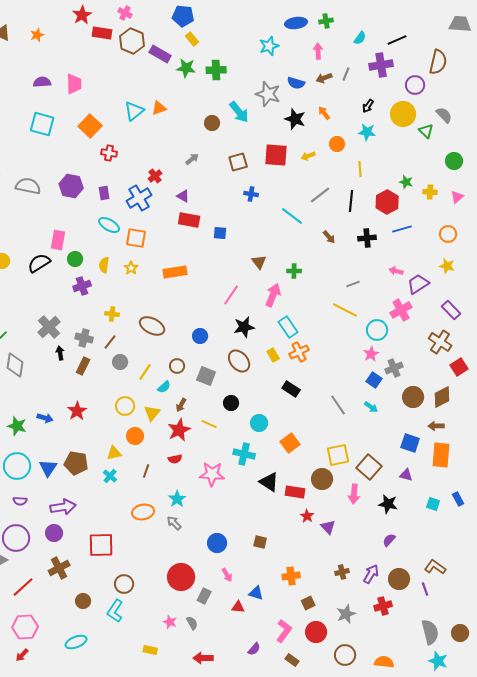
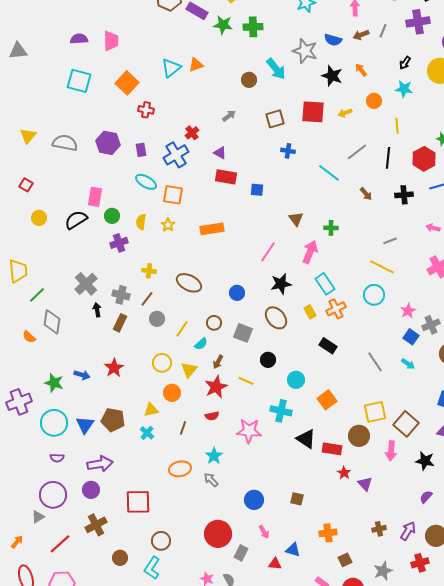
cyan circle: (377, 330) -> (374, 295), moved

